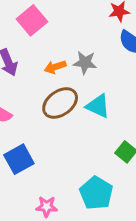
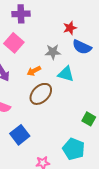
gray star: (85, 63) -> (53, 52), moved
cyan triangle: (98, 106) -> (66, 74), moved

